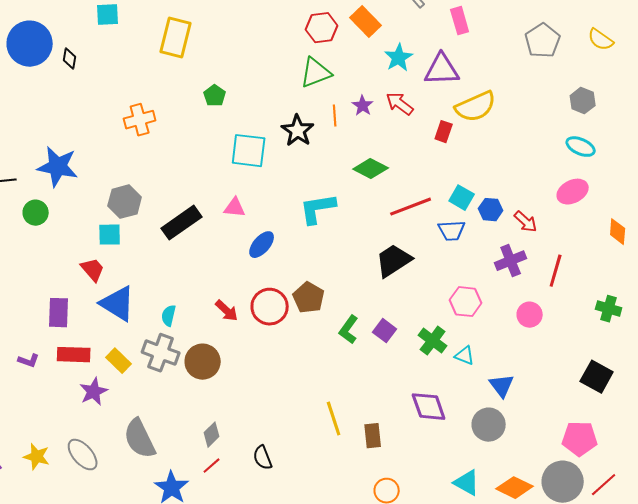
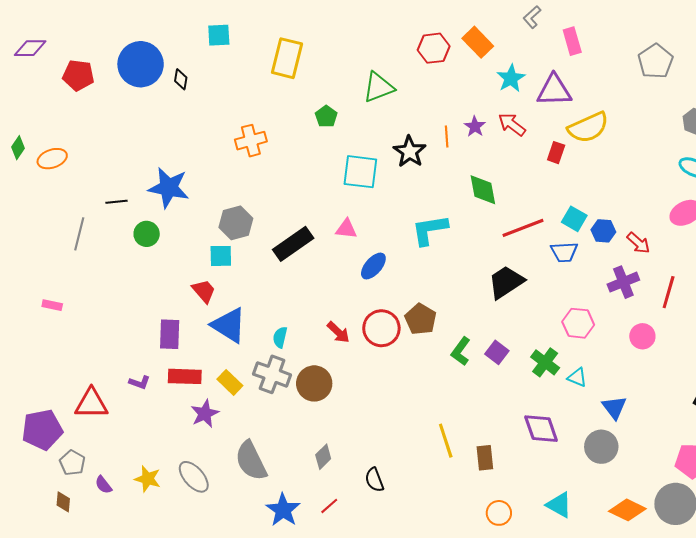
green triangle: (316, 73) -> (378, 87), moved
green diamond: (371, 169) -> (483, 190), turned 52
red line: (212, 466) -> (329, 506), moved
cyan triangle: (467, 483) -> (559, 505), moved

